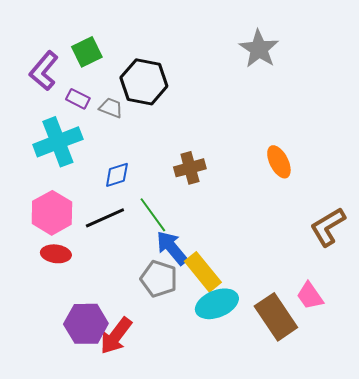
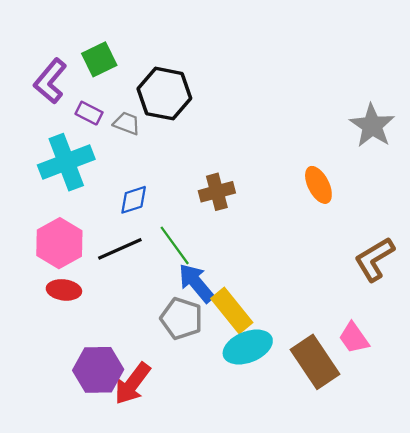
gray star: (259, 49) -> (372, 126), moved

